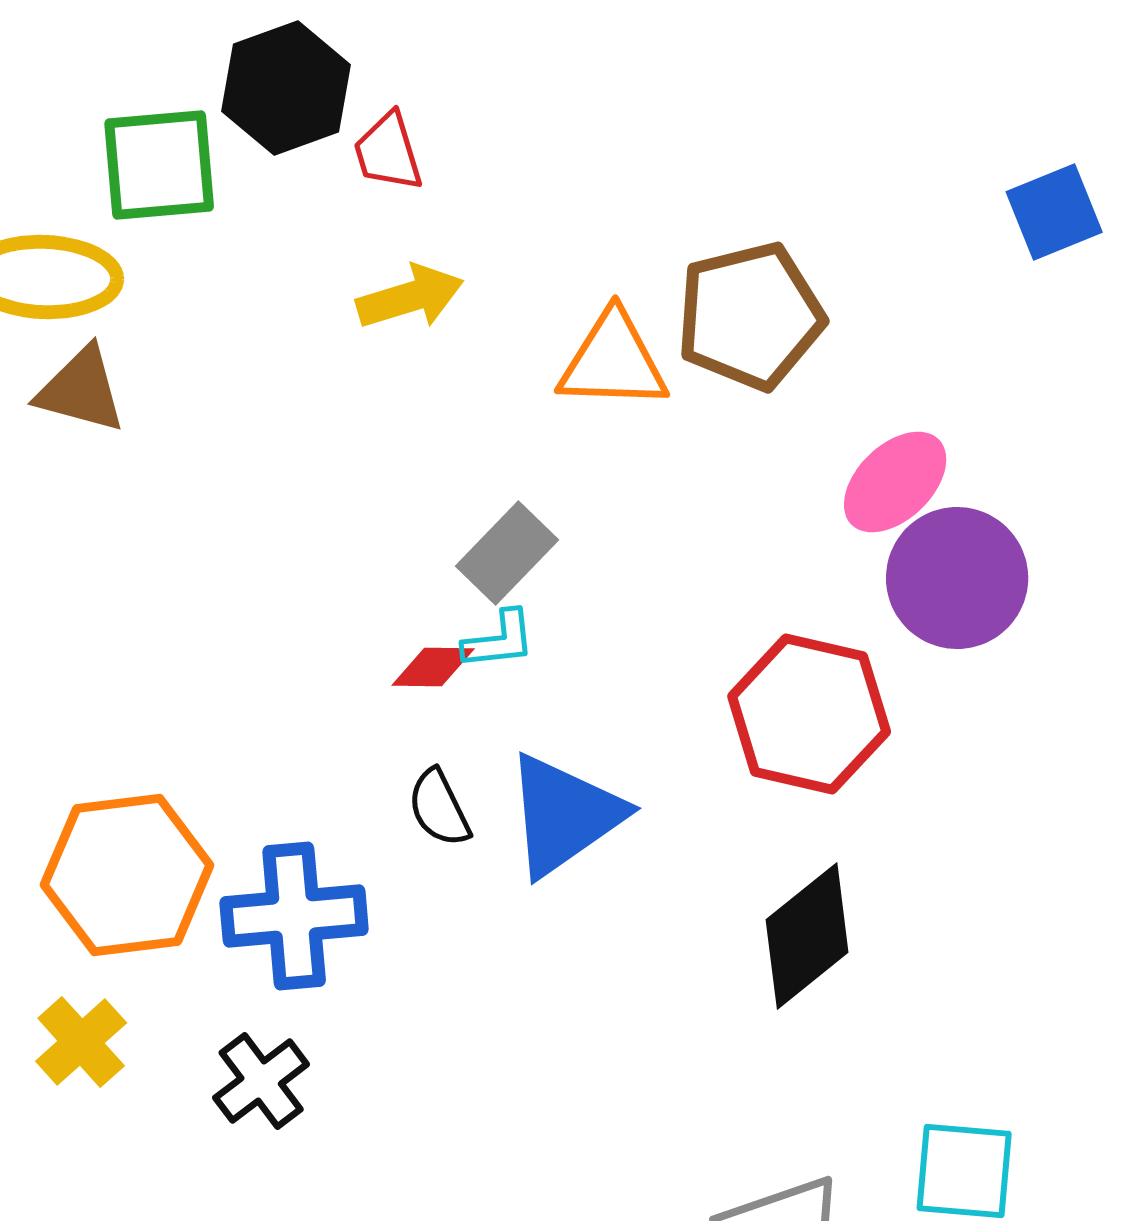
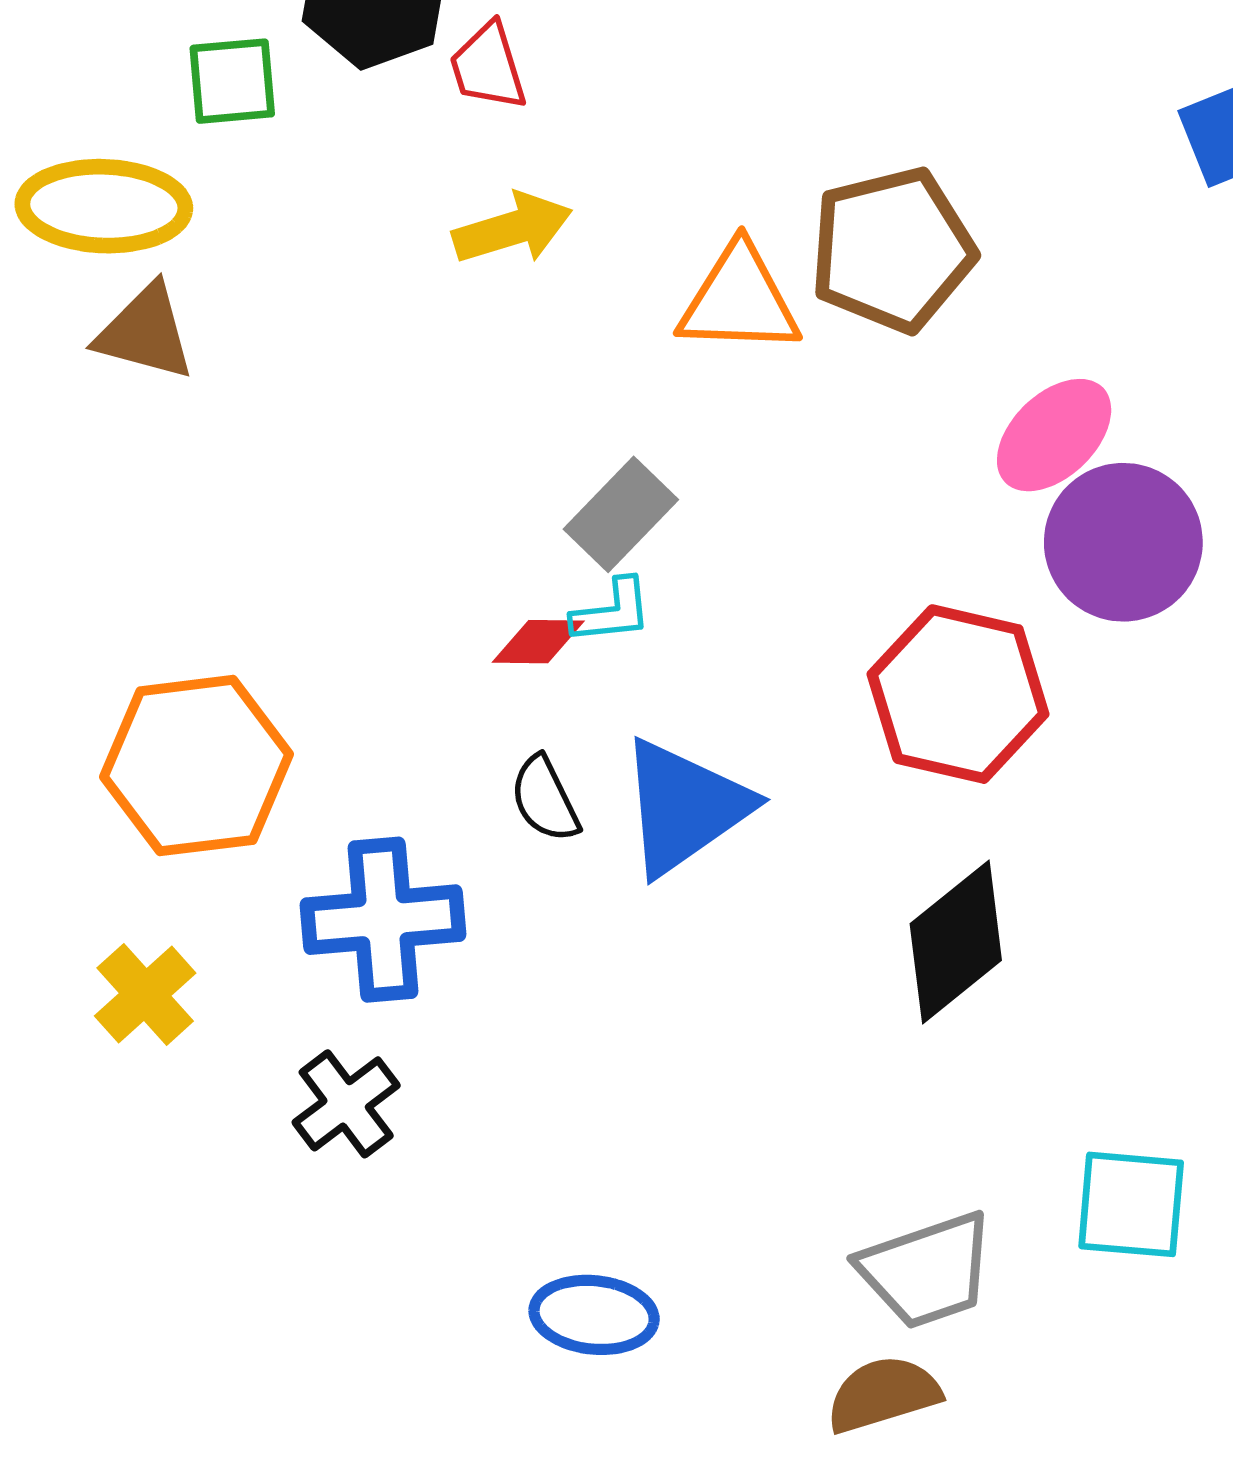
green square: (159, 165) -> (232, 81), size x0.7
orange hexagon: (127, 875) -> (197, 766), moved
yellow cross: (81, 1042) -> (145, 994), moved

